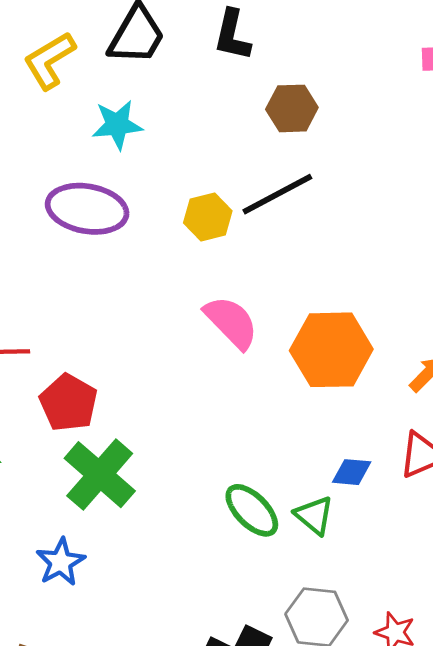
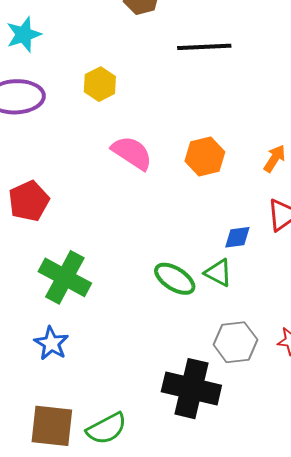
black line: (277, 194) -> (204, 47), moved, turned 38
orange hexagon: (331, 350) -> (205, 156), size x0.7
red pentagon: (68, 403) -> (29, 201), moved, turned 30

